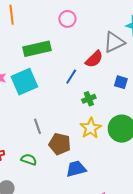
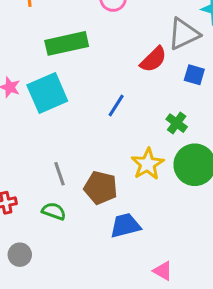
blue line: (71, 77) -> (116, 105), moved
blue square: (121, 82) -> (194, 75), moved
green cross: (89, 99) -> (177, 123), moved, turned -32
gray line: (38, 126) -> (60, 174), moved

